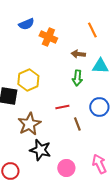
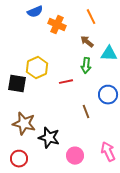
orange line: (92, 30) -> (91, 17), moved
brown arrow: (78, 54) -> (87, 42), turned 32
red line: (62, 107) -> (66, 82), moved
brown star: (29, 124) -> (24, 124), moved, turned -30

